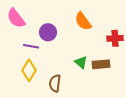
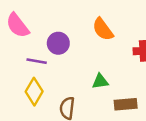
green triangle: (81, 62) -> (100, 81), turned -48
brown rectangle: (101, 64) -> (126, 104), moved

